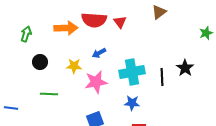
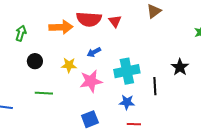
black line: (162, 77) -> (155, 86), moved

